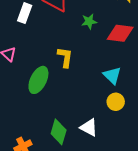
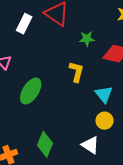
yellow L-shape: (65, 57) -> (77, 72), moved
white triangle: (89, 127) -> (90, 145), moved

